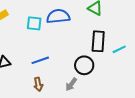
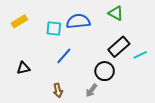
black rectangle: (98, 41) -> (119, 47), turned 45
blue line: (40, 60) -> (64, 56), moved, turned -30

